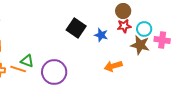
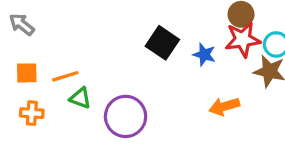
red star: (124, 26) -> (243, 39), size x1.5
orange line: (18, 69) -> (65, 76), moved, turned -35

